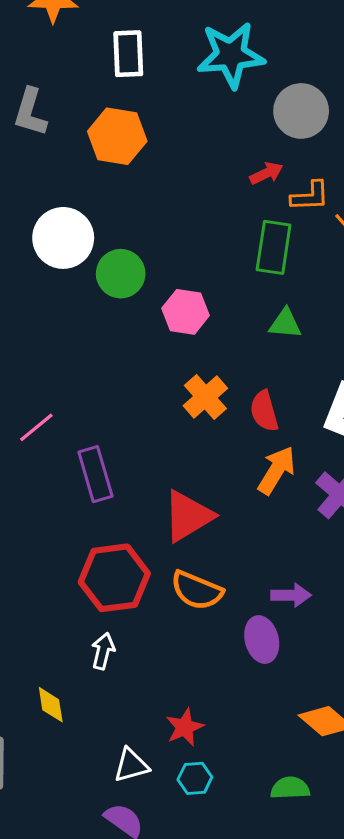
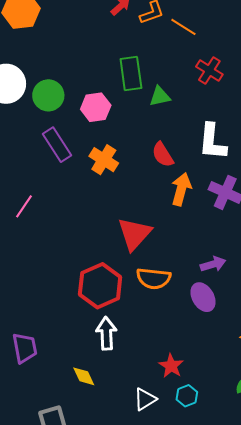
green rectangle: (274, 247) -> (131, 73), moved
orange cross: (205, 397) -> (104, 160), moved
purple rectangle: (95, 474) -> (57, 145), moved
white arrow: (103, 651) -> (106, 333), size x1.4

